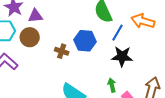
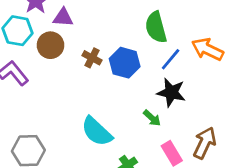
brown cross: (62, 51) -> (92, 58), moved
green arrow: (112, 85) -> (152, 118), moved, turned 136

